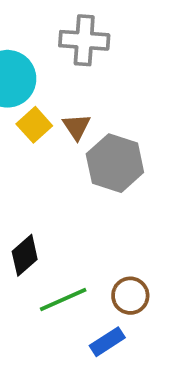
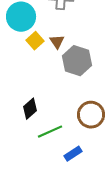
brown circle: (130, 296) -> (91, 115), moved, size x1.4

